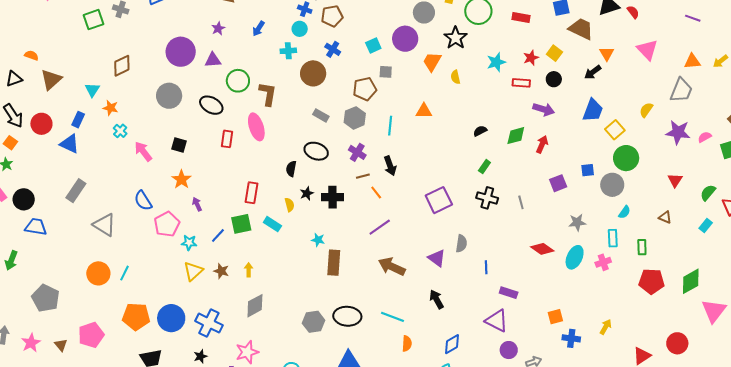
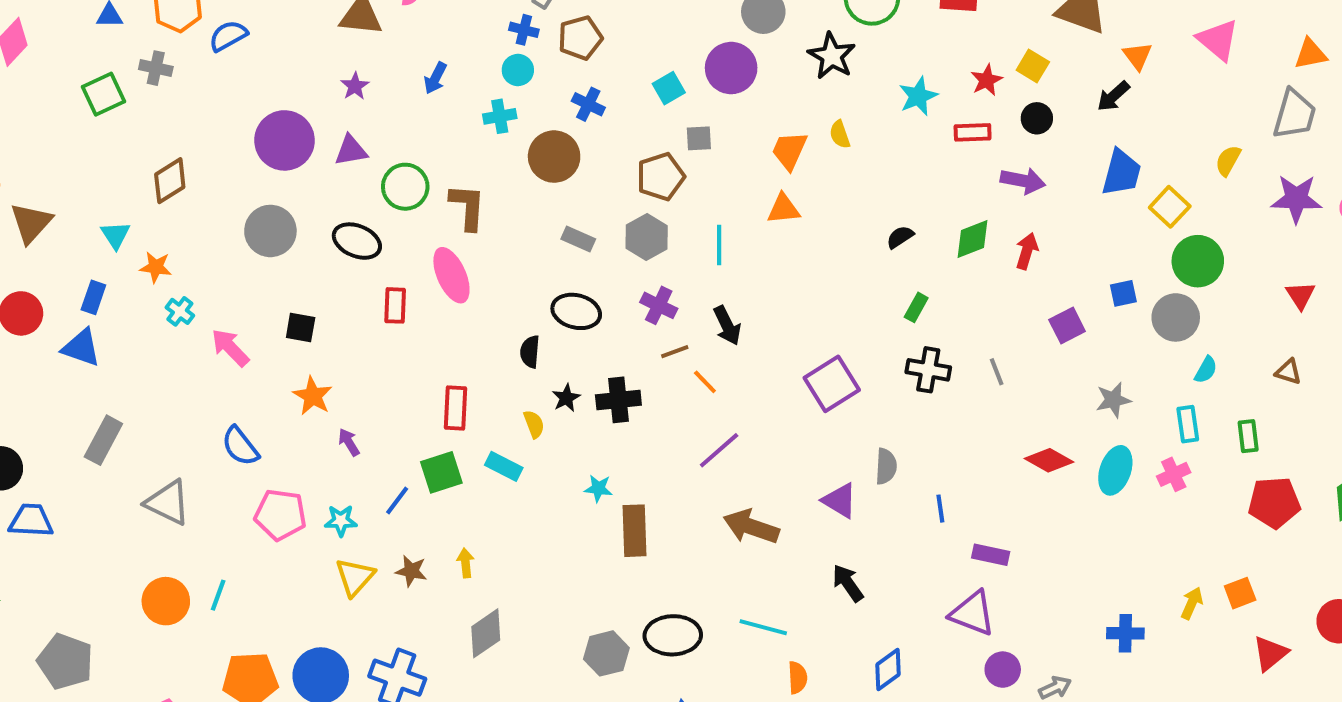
orange trapezoid: (432, 62) -> (789, 150), moved
pink pentagon: (167, 224) -> (280, 515), moved, turned -30
orange square: (555, 317) -> (1240, 593), moved

